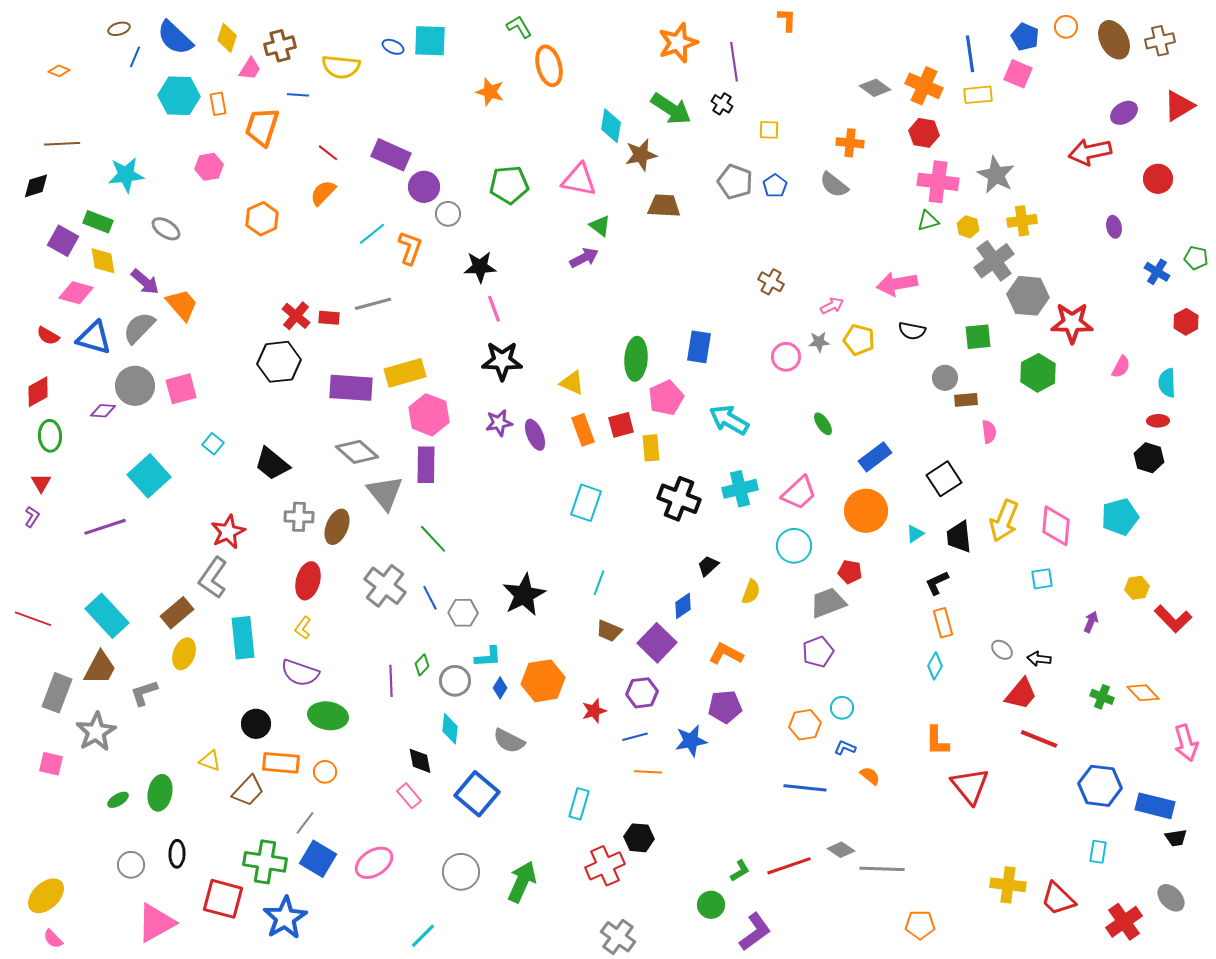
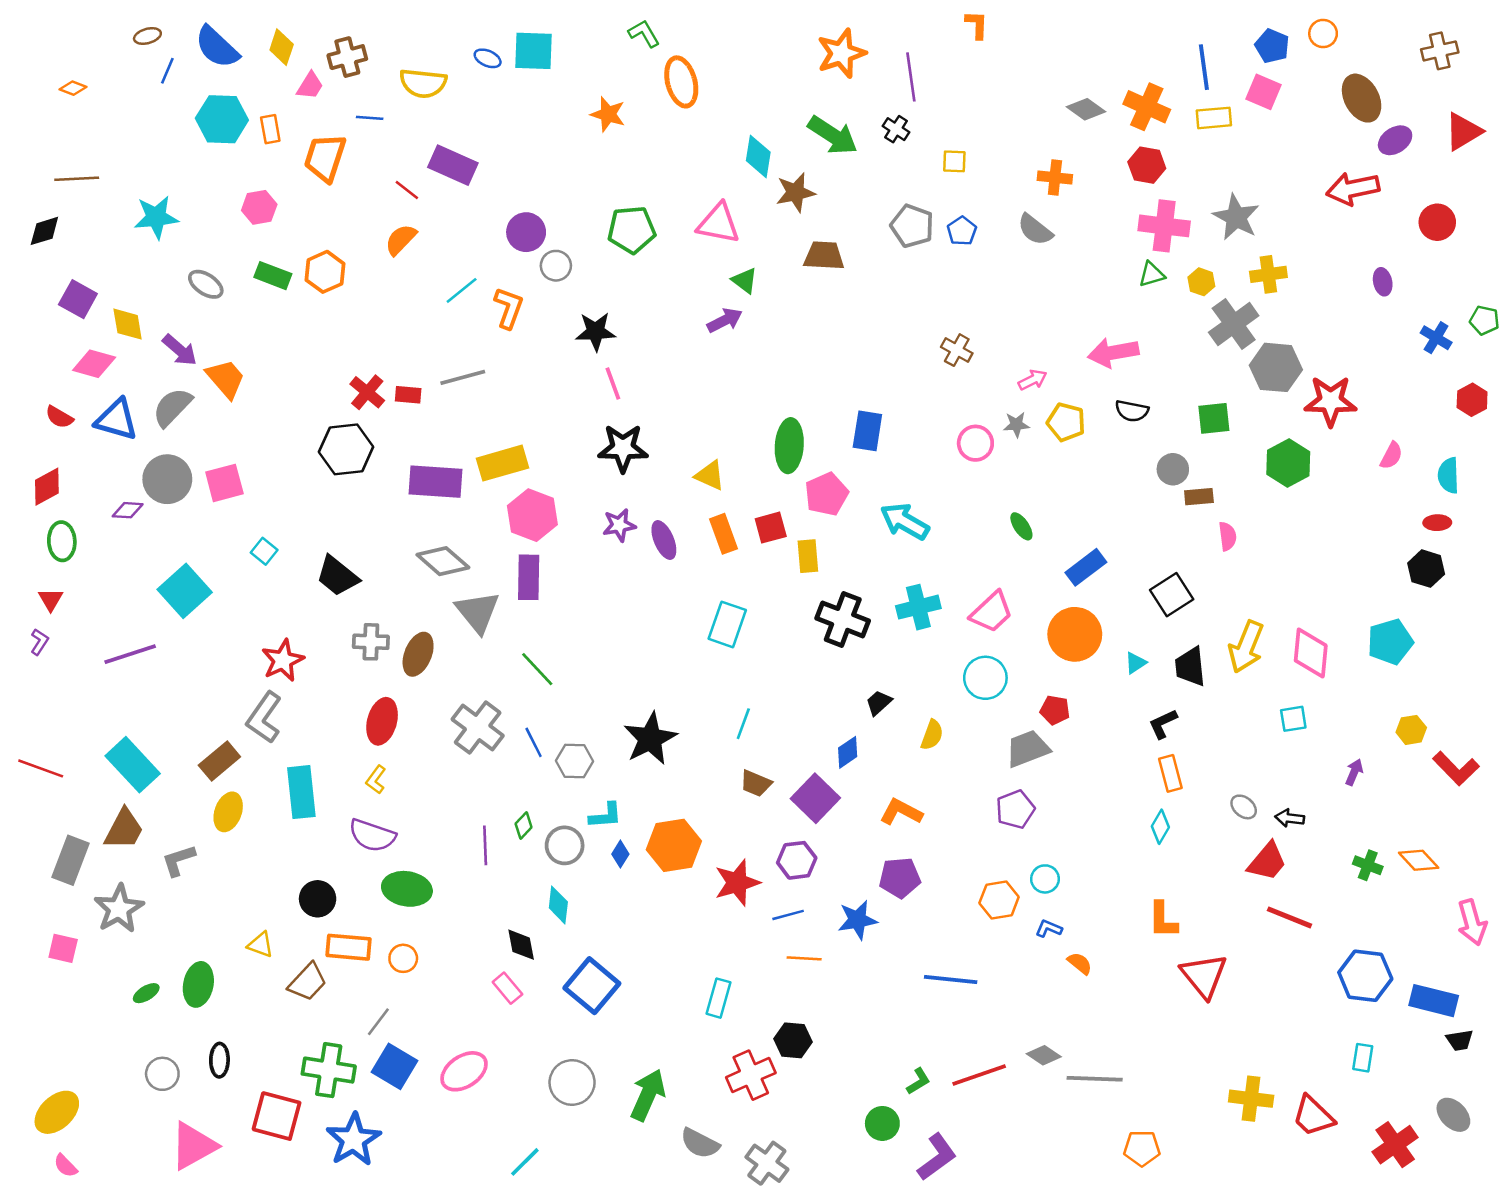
brown ellipse: (1114, 40) -> (1362, 98), moved
purple rectangle: (391, 155) -> (453, 165), moved
green rectangle: (98, 222) -> (273, 276), moved
red star: (594, 711) -> (737, 883), size x1.5
gray semicircle: (509, 741) -> (700, 1143), moved
blue line: (805, 788) -> (951, 979), moved

